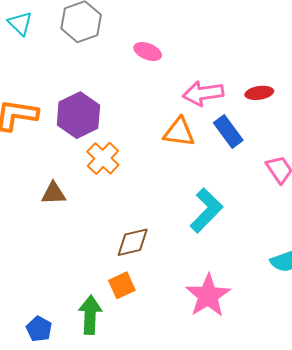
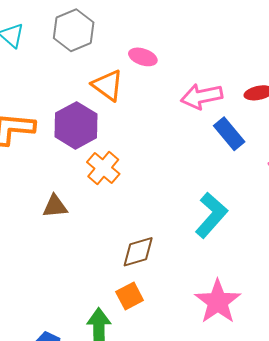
orange triangle: (179, 132) -> (108, 85), moved, turned 32

